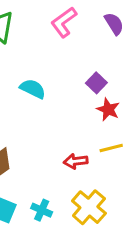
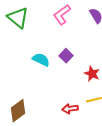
purple square: (96, 83) -> (66, 56), moved

